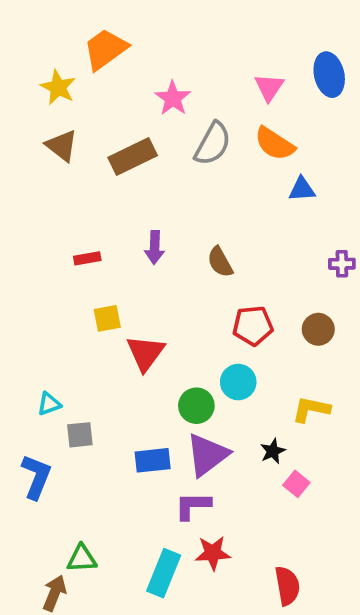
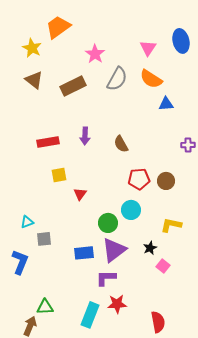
red rectangle: (87, 258) -> (48, 142), size x1.5
brown circle: (318, 329) -> (166, 181), moved
red triangle: (145, 353) -> (80, 194), size x0.6

